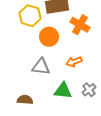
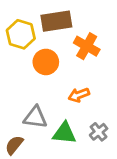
gray triangle: (41, 67) -> (35, 117), moved
brown semicircle: (25, 100) -> (14, 145), turned -56

